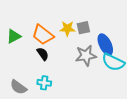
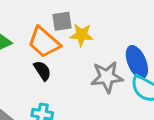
gray square: (83, 28) -> (62, 21), moved

